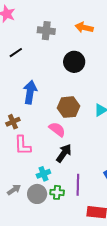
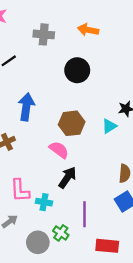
pink L-shape: (23, 145) -> (20, 190), moved
cyan cross: (43, 174) -> (44, 202), turned 32
green cross: (57, 192) -> (61, 233), moved, turned 32
gray circle: (37, 194) -> (38, 242), moved

